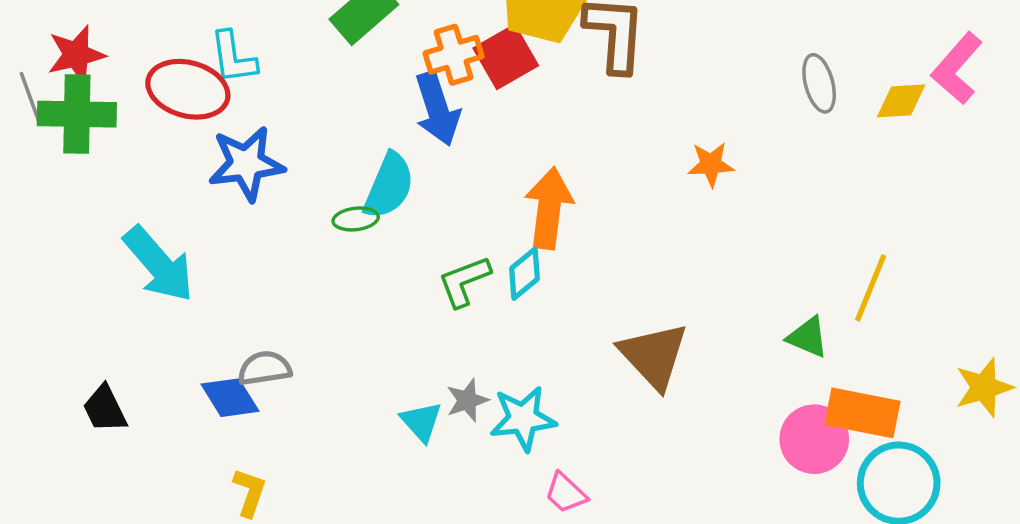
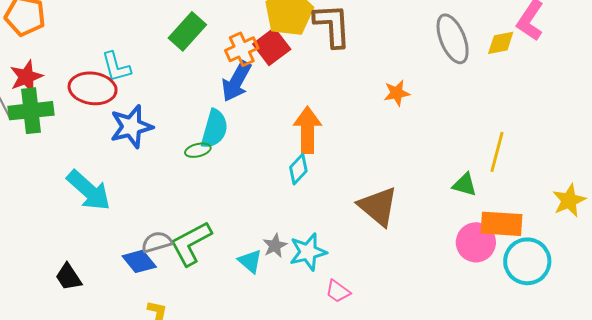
gray ellipse: (819, 83) -> (453, 39), size x1.5
blue arrow: (437, 109) -> (236, 81), turned 54
green L-shape: (464, 281) -> (191, 243), moved, size x1.4

